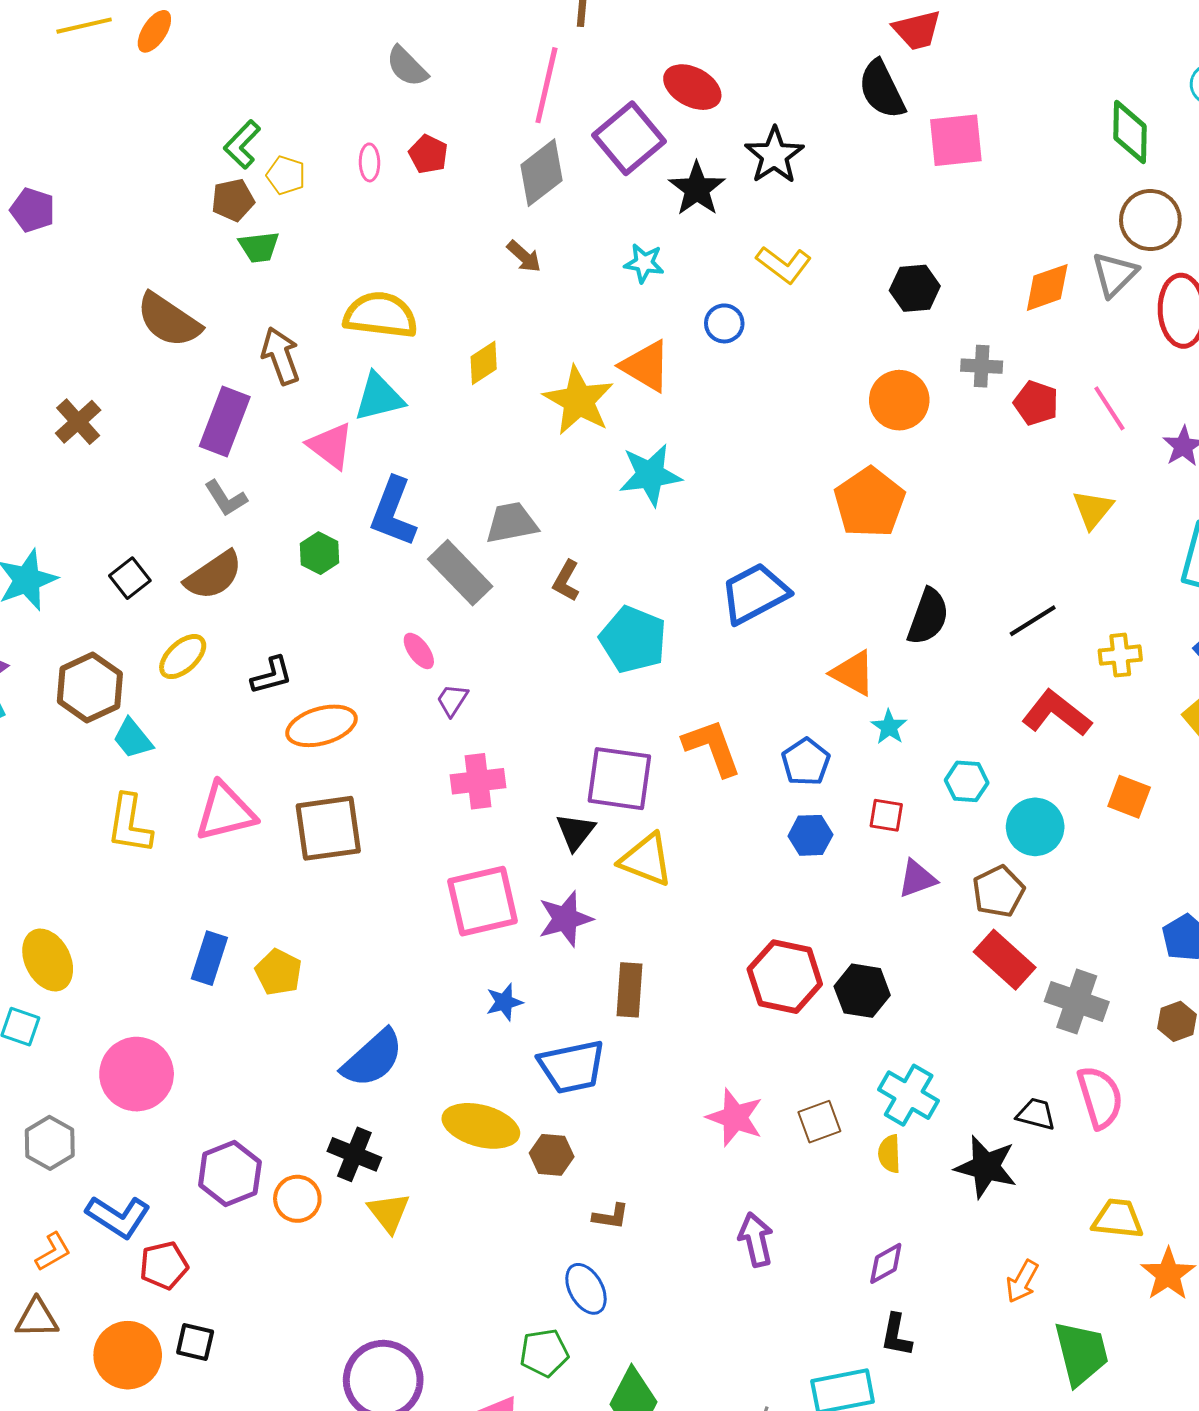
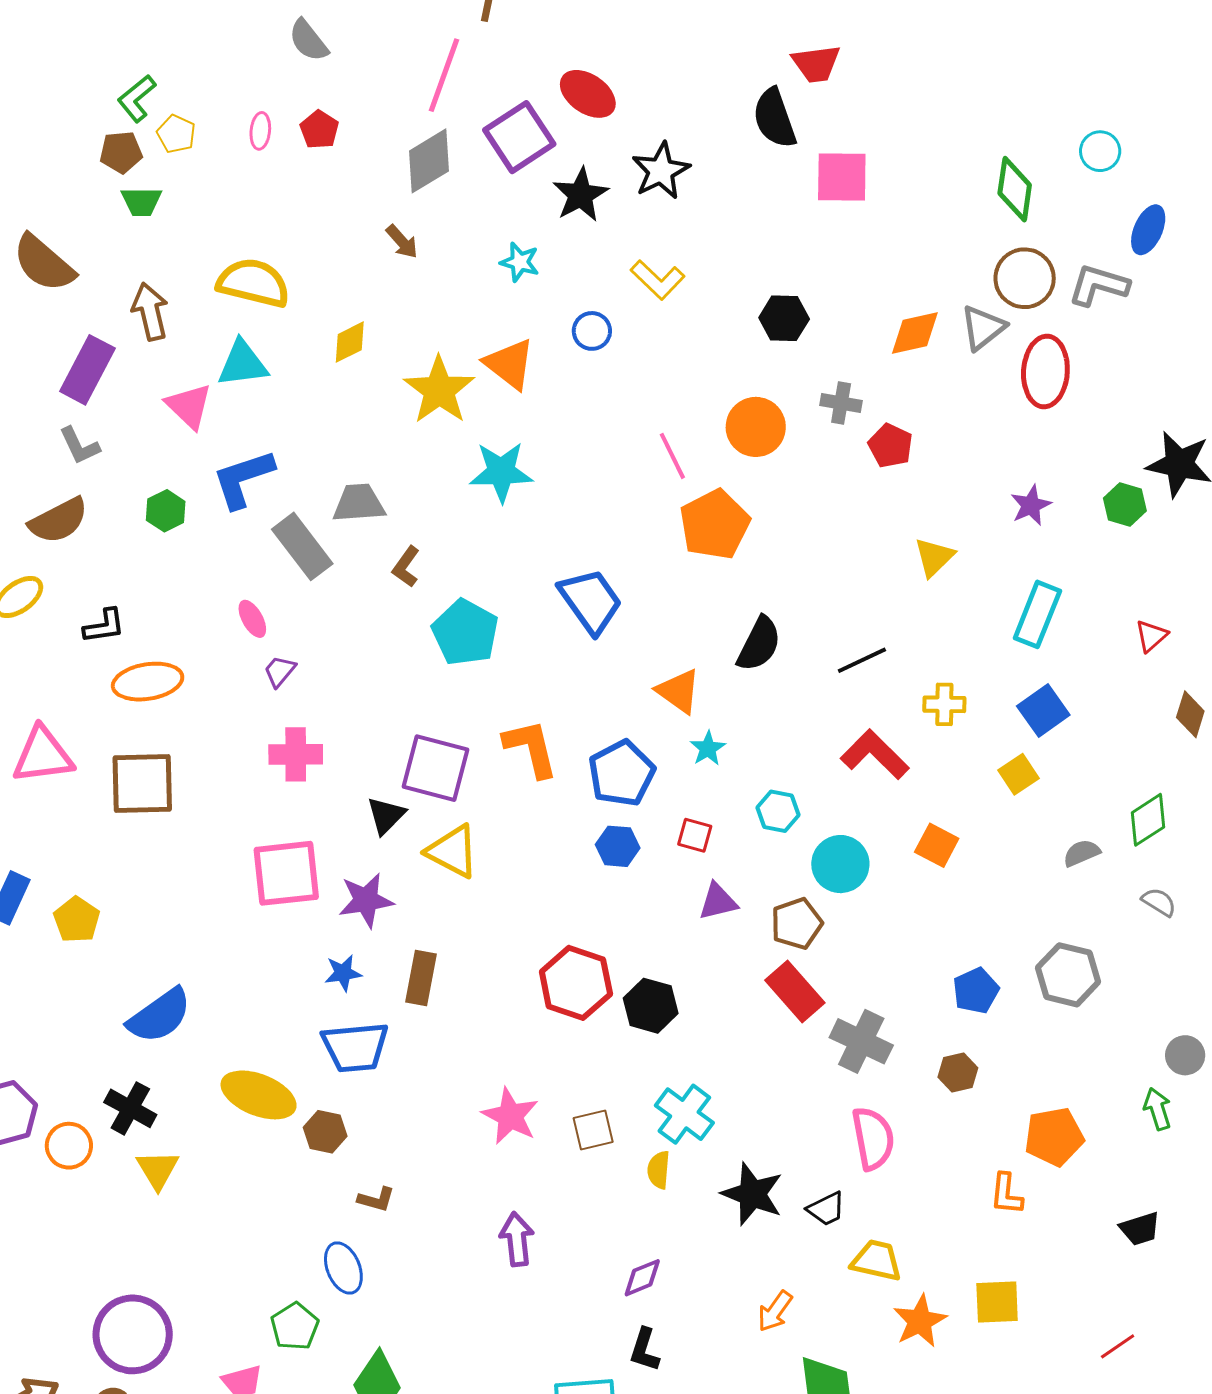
pink line: (1109, 408) -> (672, 456), moved
blue L-shape: (393, 512) -> (243, 479), turned 44
blue trapezoid: (755, 593) -> (591, 601), turned 76
blue pentagon: (806, 762) -> (621, 773), size x1.4
blue star: (504, 1002) -> (343, 973), moved
black trapezoid: (1036, 1114) -> (826, 1209), moved, turned 132
green pentagon: (544, 1353) -> (295, 1326), turned -30

